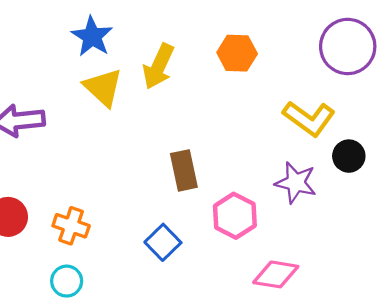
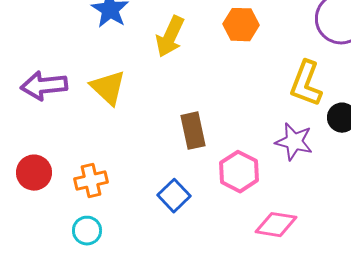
yellow triangle: (103, 87) -> (108, 88), moved
yellow L-shape: (309, 118) -> (306, 84), turned 75
orange cross: (71, 226) -> (91, 181), turned -32

